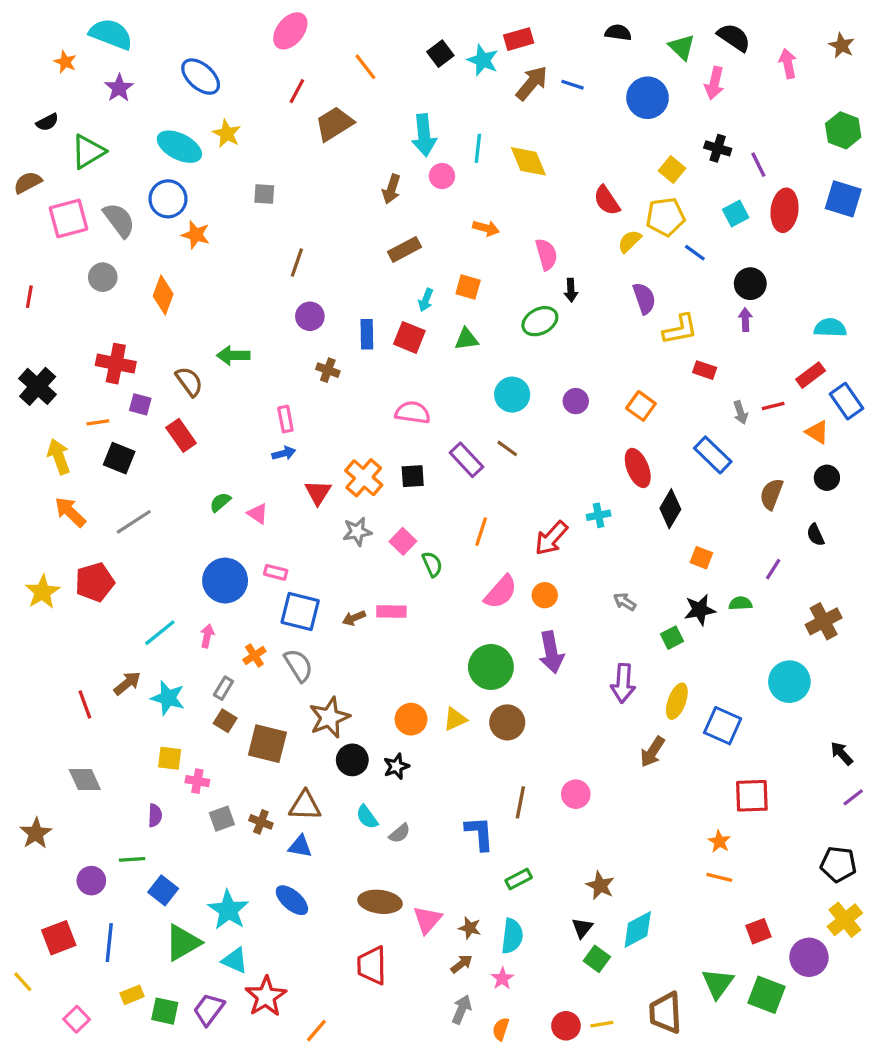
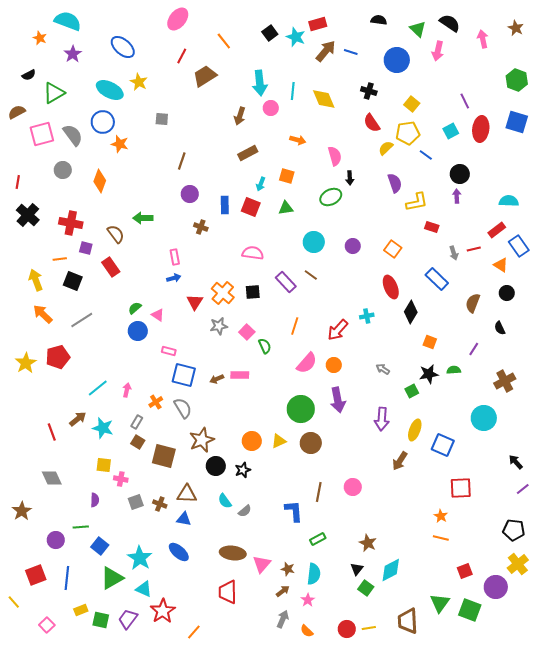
black cross: (718, 148) -> (369, 91), moved
black cross: (38, 386) -> (28, 215), moved
blue circle: (225, 581) -> (138, 331), moved, size x0.7
orange semicircle: (501, 1029) -> (307, 631), turned -64

